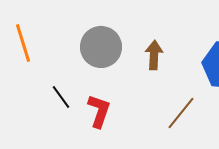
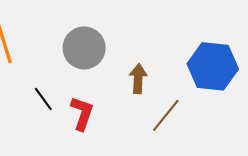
brown arrow: (154, 55) -> (138, 79), moved

